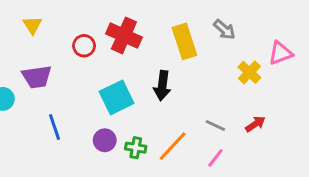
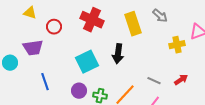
yellow triangle: (32, 25) -> (30, 13), turned -40
red circle: (84, 46) -> (54, 27), moved
yellow cross: (249, 72) -> (177, 45), turned 35

